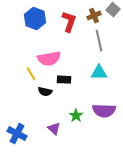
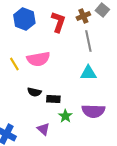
yellow line: (31, 74) -> (14, 64), moved
black rectangle: (64, 80) -> (53, 99), moved

